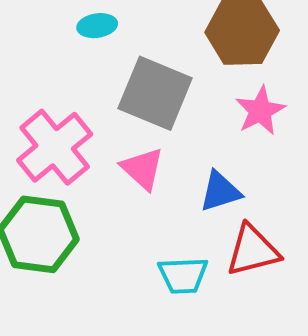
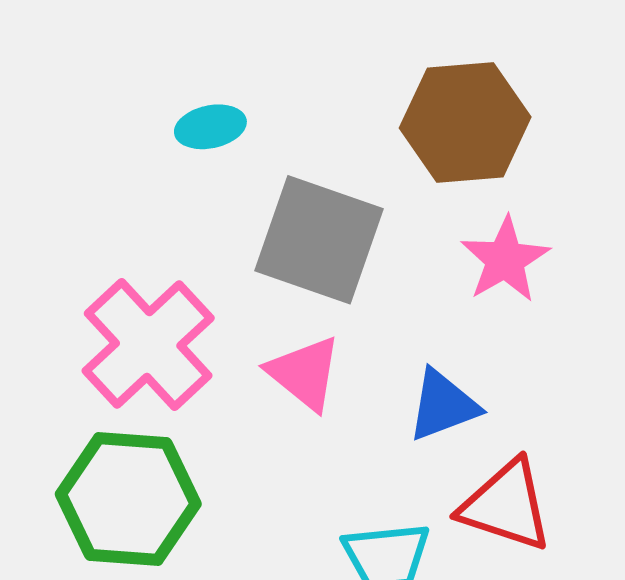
red triangle: (253, 250) -> (506, 506), turned 36

